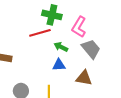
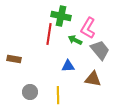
red line: (40, 33) -> (49, 34), turned -65
green arrow: (61, 47) -> (75, 40), moved

